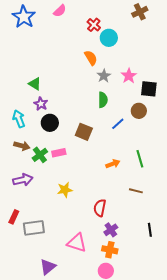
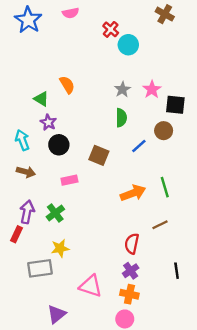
pink semicircle: (60, 11) -> (71, 13), turned 32
brown cross: (140, 12) -> (165, 14), turned -35
orange semicircle: (91, 58) -> (67, 85), moved
green cross: (40, 155) -> (55, 213), moved
orange arrow: (113, 164) -> (133, 193), size x1.5
purple arrow: (23, 180) -> (27, 212), turned -66
yellow star: (65, 190) -> (60, 248), moved
brown line: (136, 191) -> (160, 225), turned -40
red semicircle: (100, 208) -> (132, 244), moved
red rectangle: (14, 217) -> (16, 234), moved

